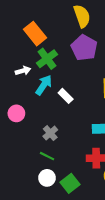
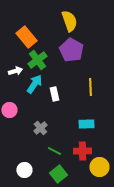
white rectangle: (66, 96) -> (54, 94), turned 32
green line: (47, 156) -> (54, 151), moved
white circle: (47, 178) -> (24, 170), moved

